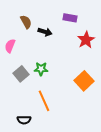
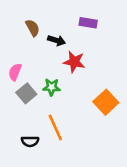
red star: (86, 40) -> (74, 62), moved, turned -30
pink semicircle: (10, 46) -> (15, 72), moved
black semicircle: (24, 120) -> (30, 141), moved

